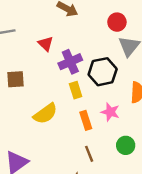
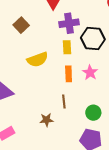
brown square: (15, 79) -> (21, 25), turned 35
green circle: (126, 145) -> (93, 113), moved

